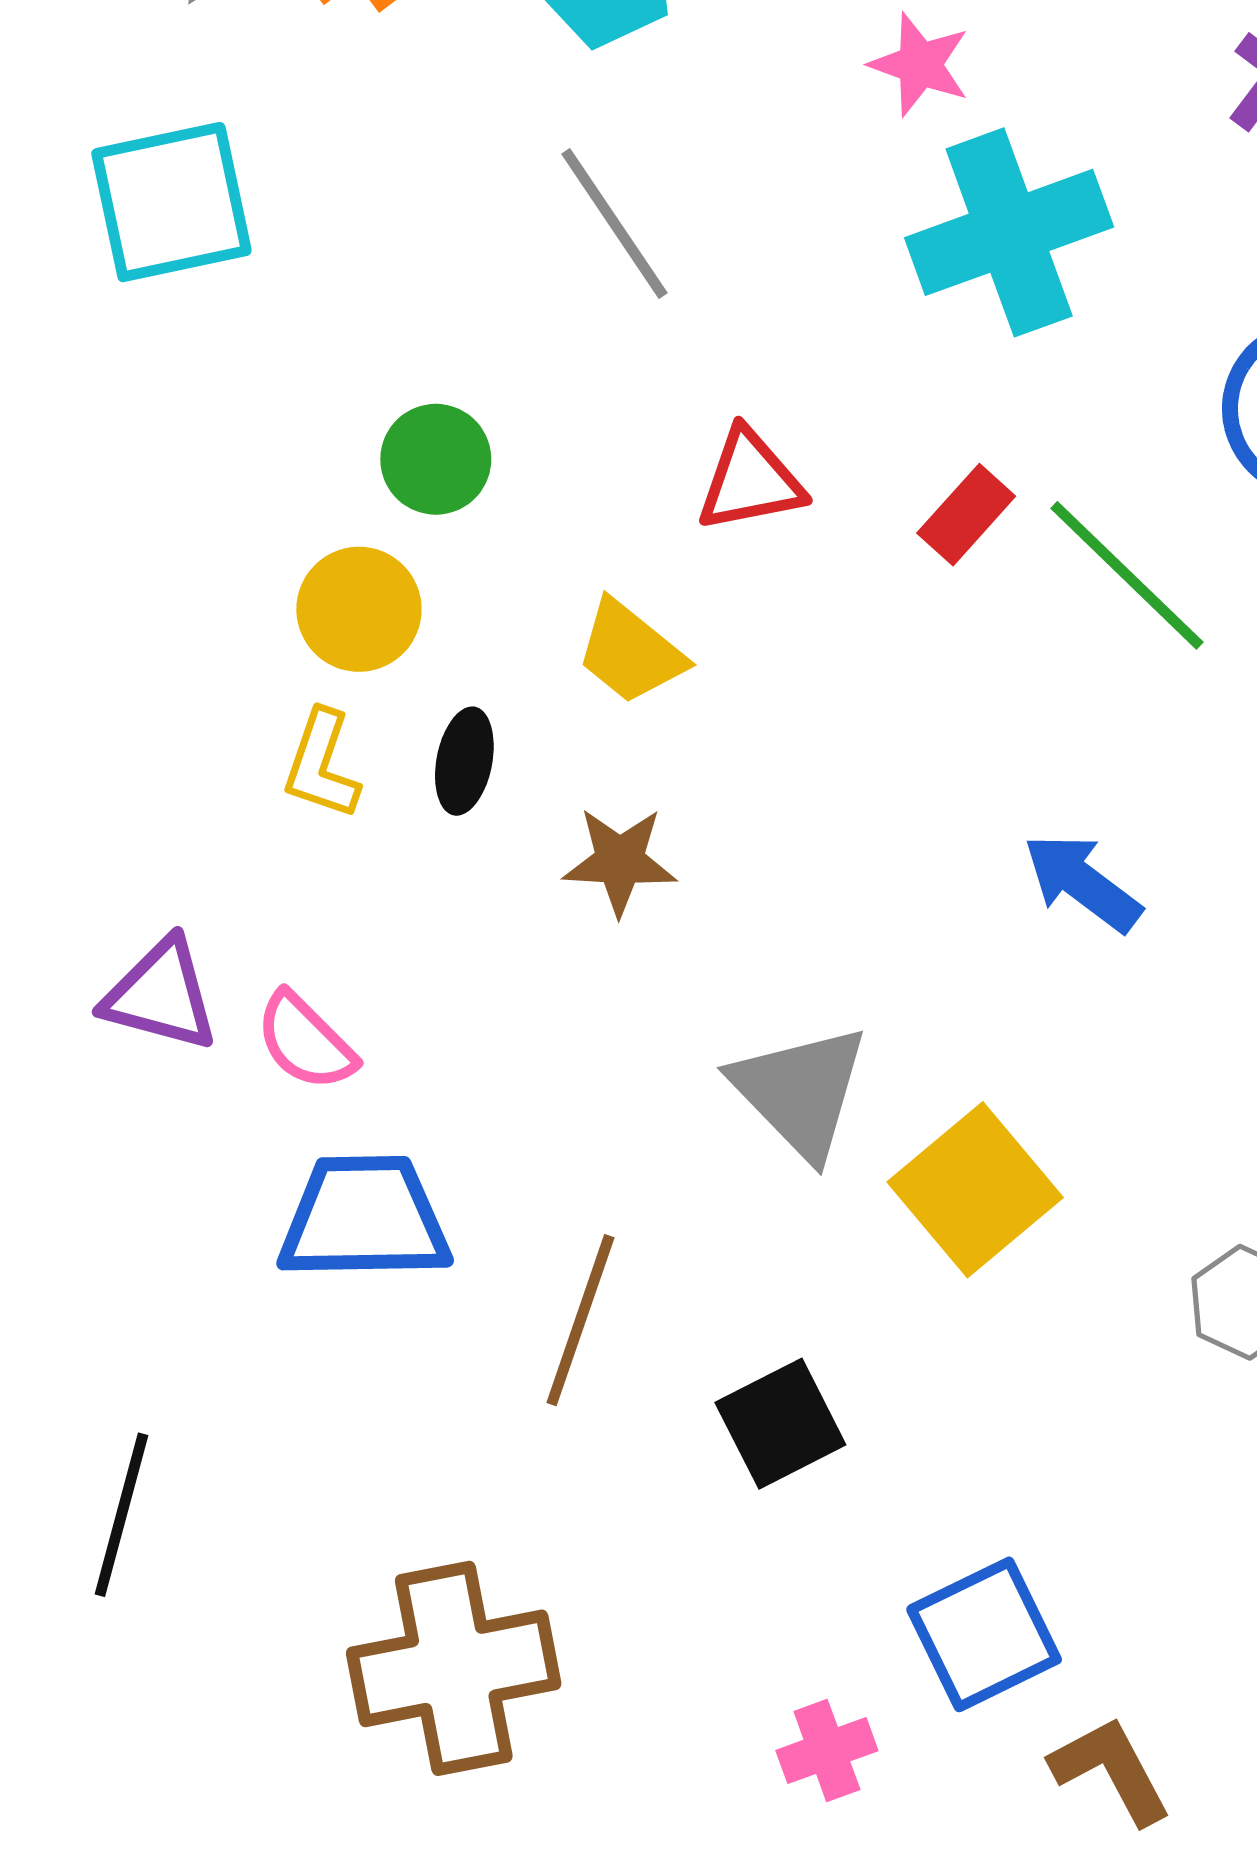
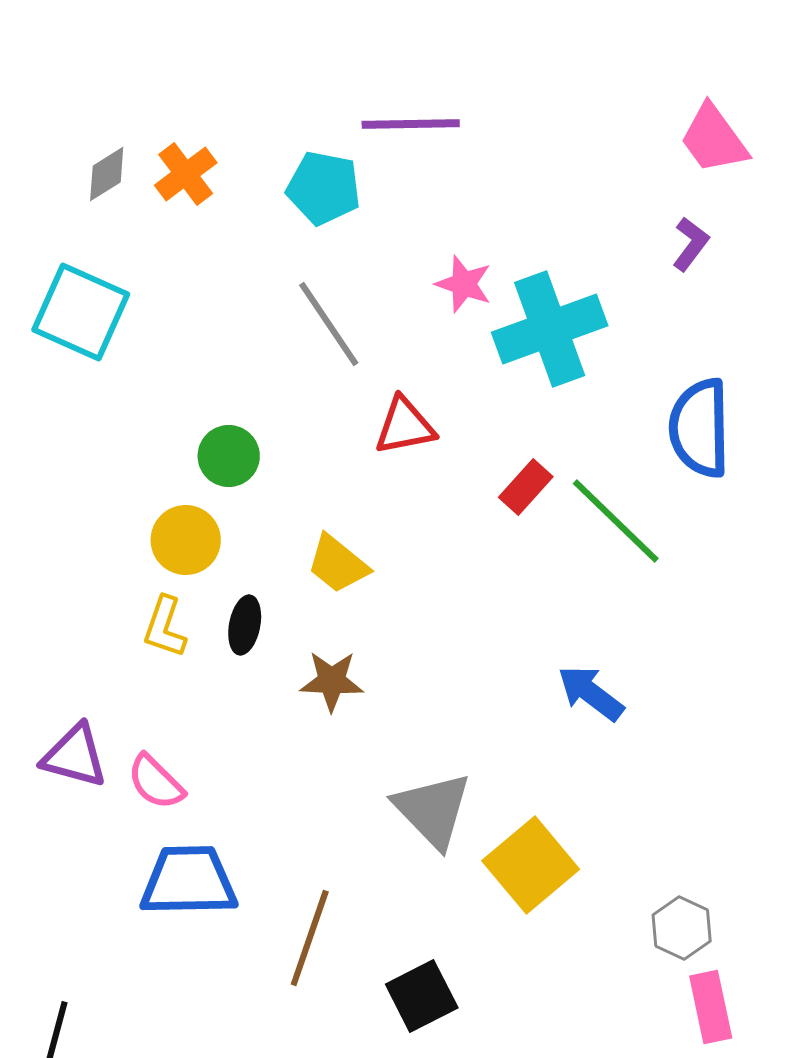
pink star: (920, 65) -> (464, 284), moved
cyan square: (171, 202) -> (81, 312), turned 36
red triangle: (750, 481) -> (405, 426), moved

